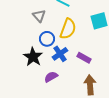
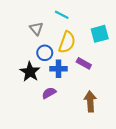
blue cross: (60, 54) -> (58, 69), turned 35
purple rectangle: (84, 58) -> (84, 63), moved

